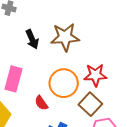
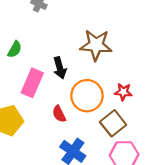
black arrow: (32, 39) -> (60, 68), moved
red star: (95, 75) -> (123, 92), size x0.7

